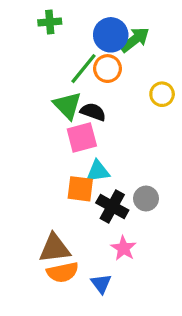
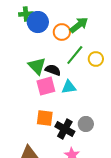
blue circle: (111, 35) -> (38, 22), moved
green line: (83, 69) -> (75, 55), moved
orange circle: (107, 69) -> (62, 32), moved
cyan triangle: (98, 171) -> (69, 87), moved

